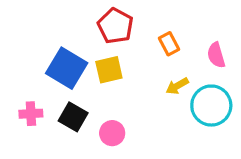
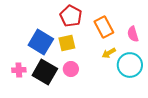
orange rectangle: (169, 44) -> (104, 27), size x1.5
black square: (73, 117) -> (45, 72), size x1.4
pink circle: (112, 133) -> (71, 69), moved

